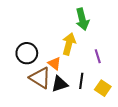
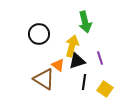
black circle: (27, 53) -> (39, 34), moved
black triangle: (60, 84) -> (77, 61), moved

